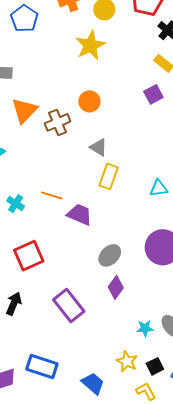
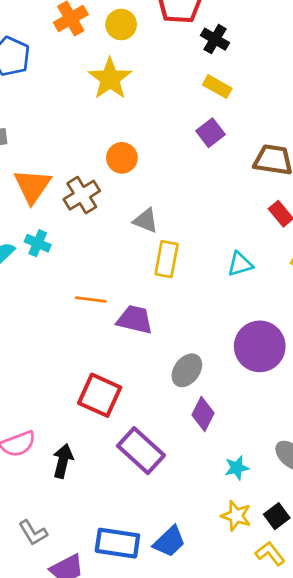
cyan cross: (16, 204) -> (38, 243), moved
red square: (29, 256) -> (100, 395), moved, turned -32
cyan star: (145, 328) -> (237, 468), moved
blue trapezoid: (93, 383) -> (169, 542), moved, turned 105

